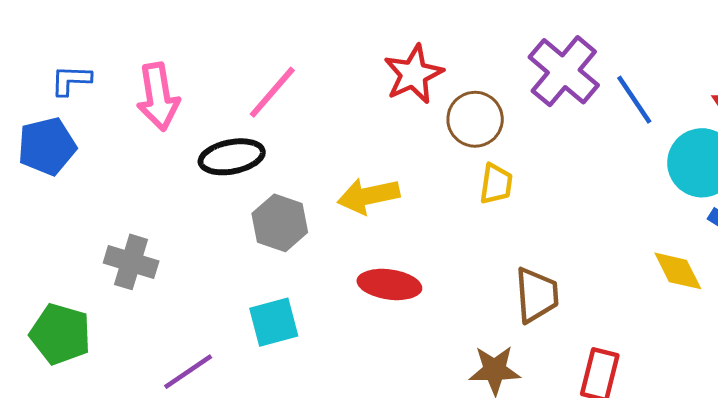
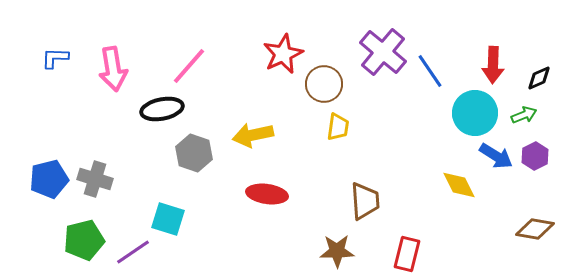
blue pentagon: (47, 146) -> (49, 179), moved
cyan square: (274, 322) -> (168, 219), moved, turned 32
green pentagon: (60, 334) -> (84, 240), moved, turned -30

